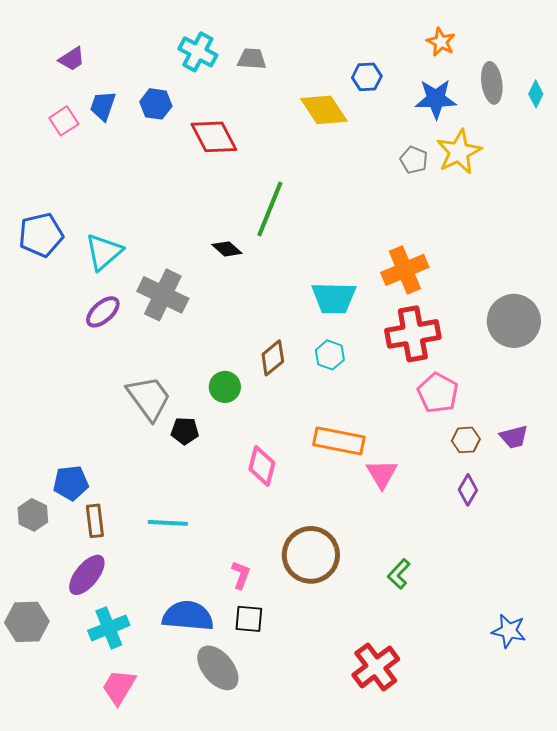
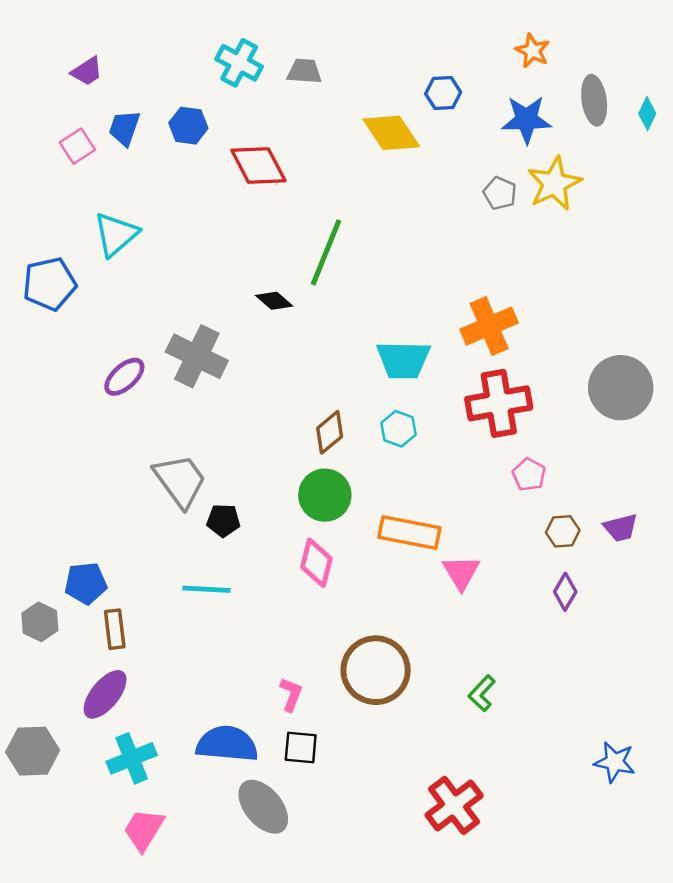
cyan triangle: (104, 252) -> (116, 234), moved
green circle: (225, 387) -> (325, 495), moved, size x1.4
pink pentagon: (438, 393) -> (529, 475), size x0.7
cyan line: (168, 523) -> (207, 589), moved

